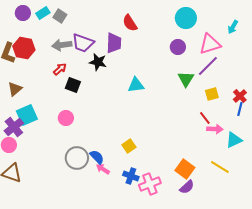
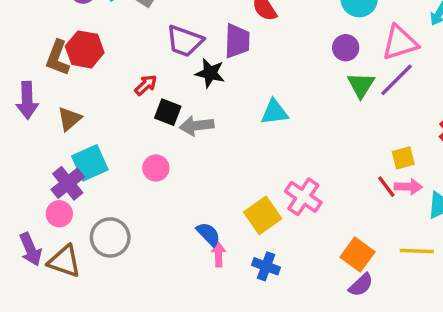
gray arrow: (62, 45) -> (197, 126), moved
green triangle: (186, 79) -> (361, 85), moved
yellow square: (212, 94) -> (403, 158), moved
red line: (205, 118) -> (386, 187), moved
yellow square: (129, 146) -> (263, 215), size x1.5
gray circle: (77, 158) -> (110, 237), moved
yellow line: (220, 167) -> (417, 251), turned -30
pink arrow: (103, 169) -> (219, 254), turned 56
pink cross: (150, 184) -> (303, 197), moved, turned -35

